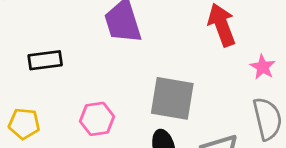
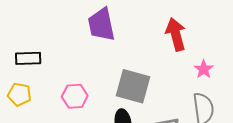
black rectangle: (45, 60) -> (28, 58), moved

